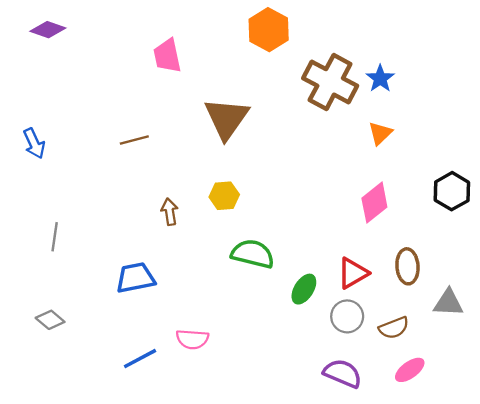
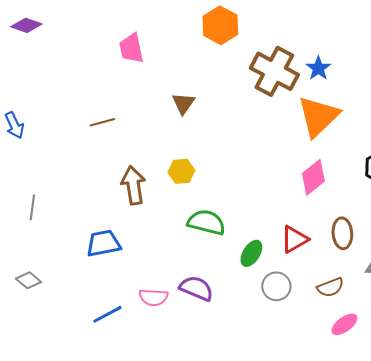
brown triangle: (227, 118) -> (183, 103), size x0.6
orange triangle: (380, 133) -> (318, 116), size x2.0
brown arrow: (170, 212) -> (133, 185), size x1.6
gray circle: (347, 316) -> (276, 286), moved
purple semicircle: (343, 373) -> (196, 288), moved

